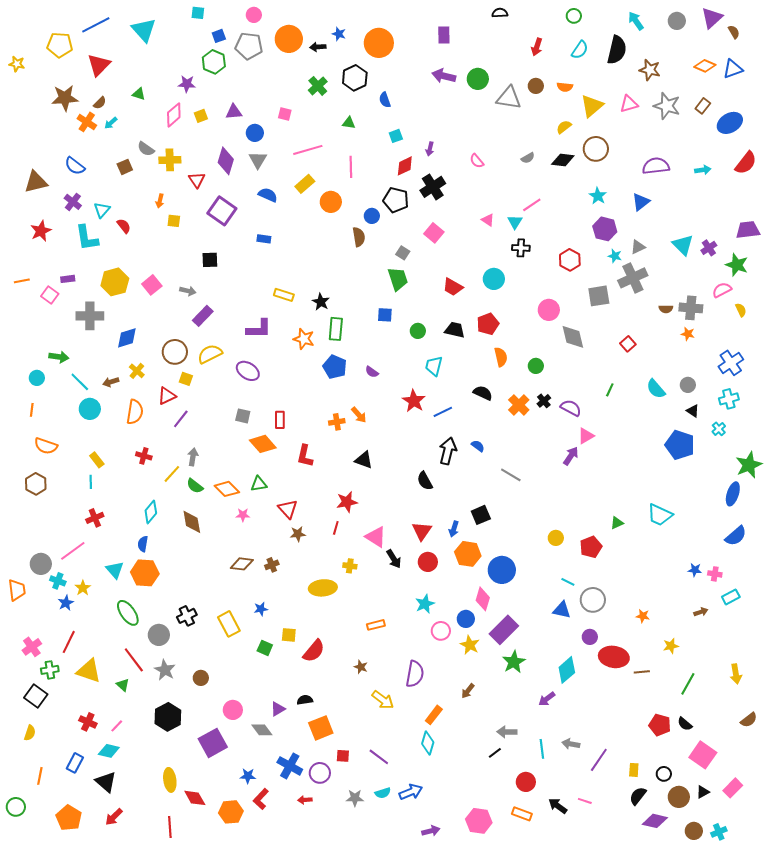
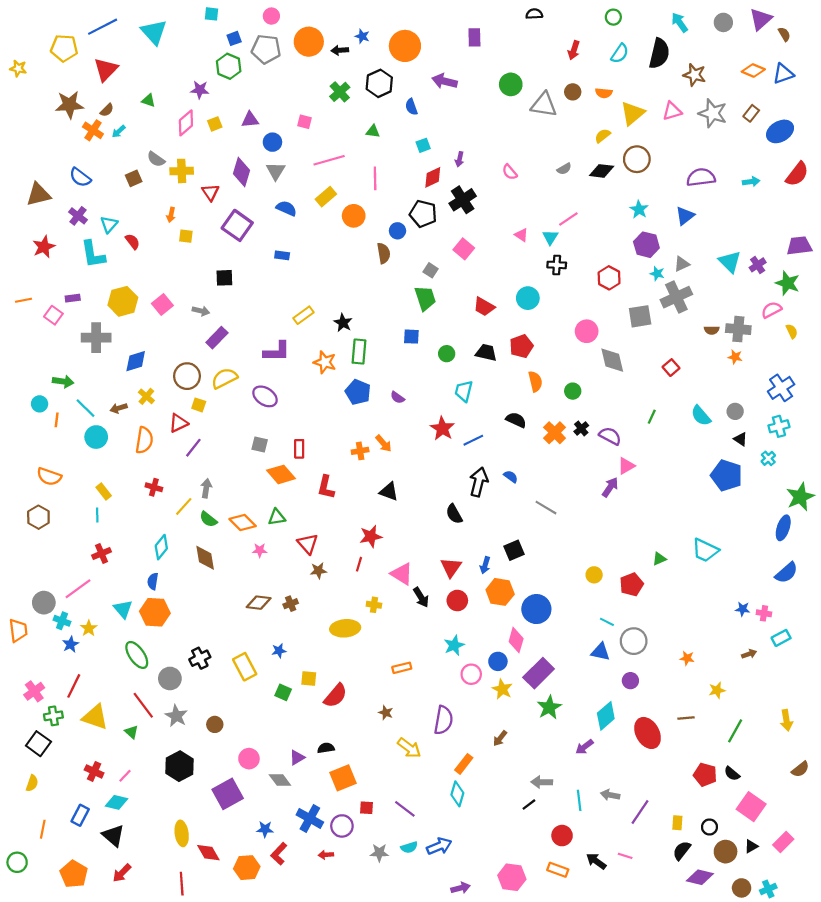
purple arrow: (444, 76) -> (444, 81), moved
yellow rectangle: (284, 295) -> (303, 315), turned -54
orange line: (32, 410) -> (57, 420), moved
red ellipse: (614, 657) -> (648, 733), moved, turned 52

